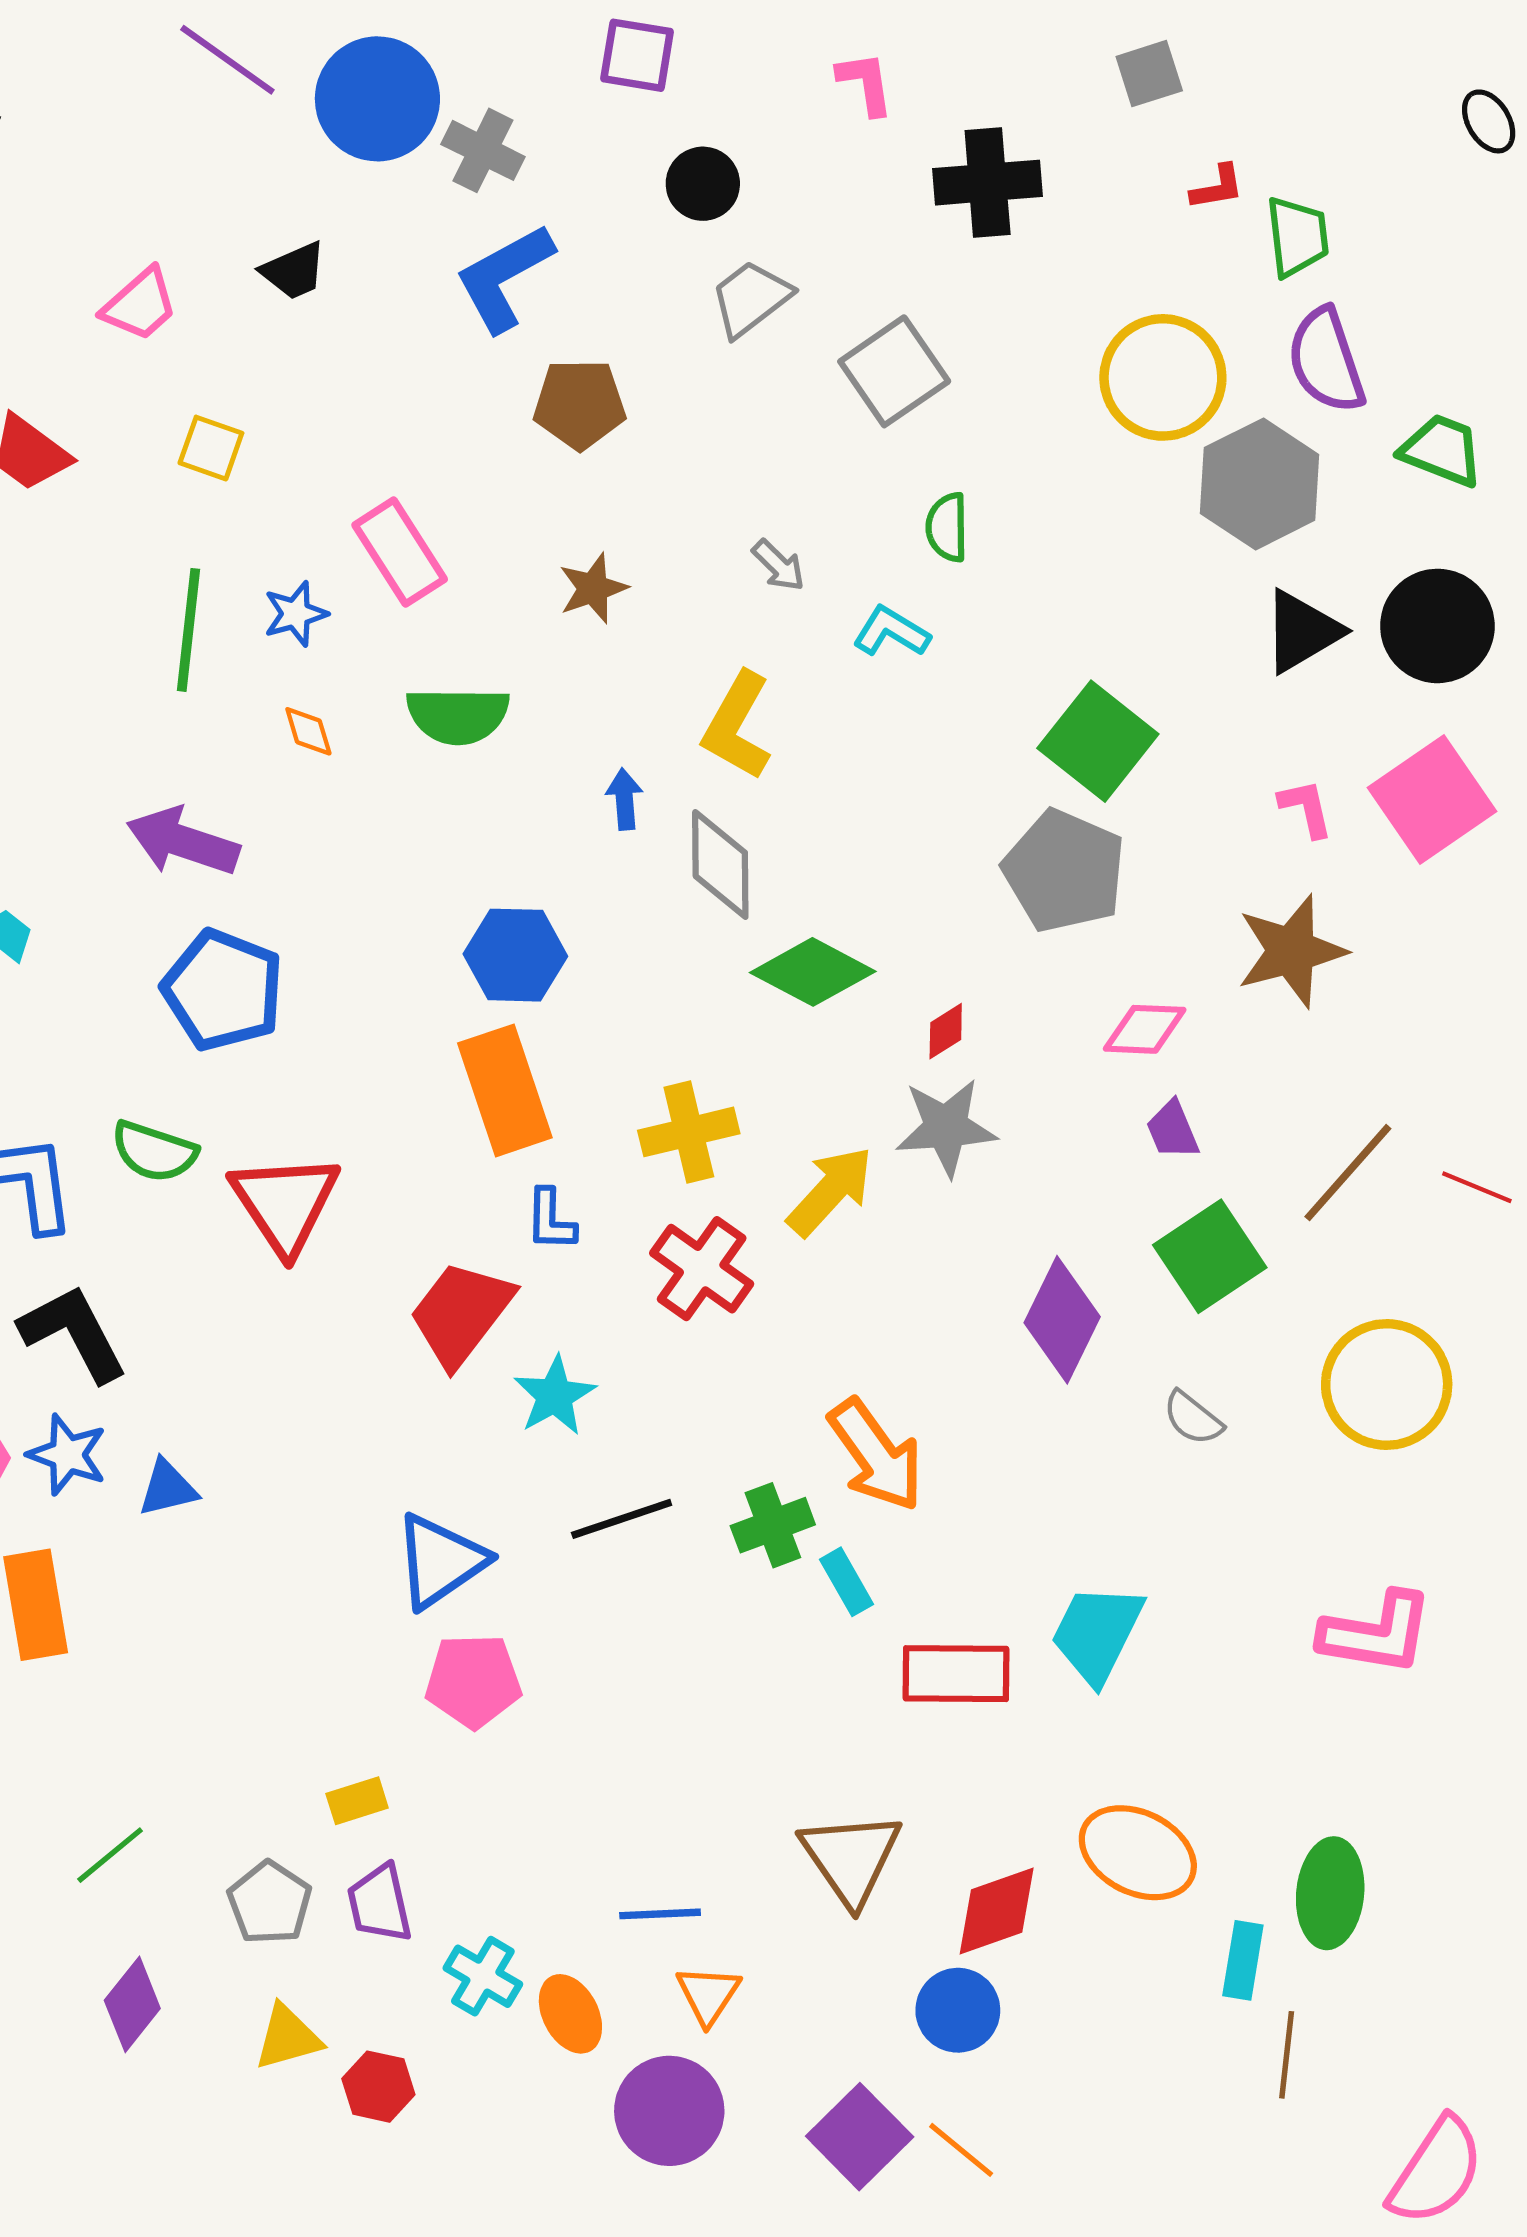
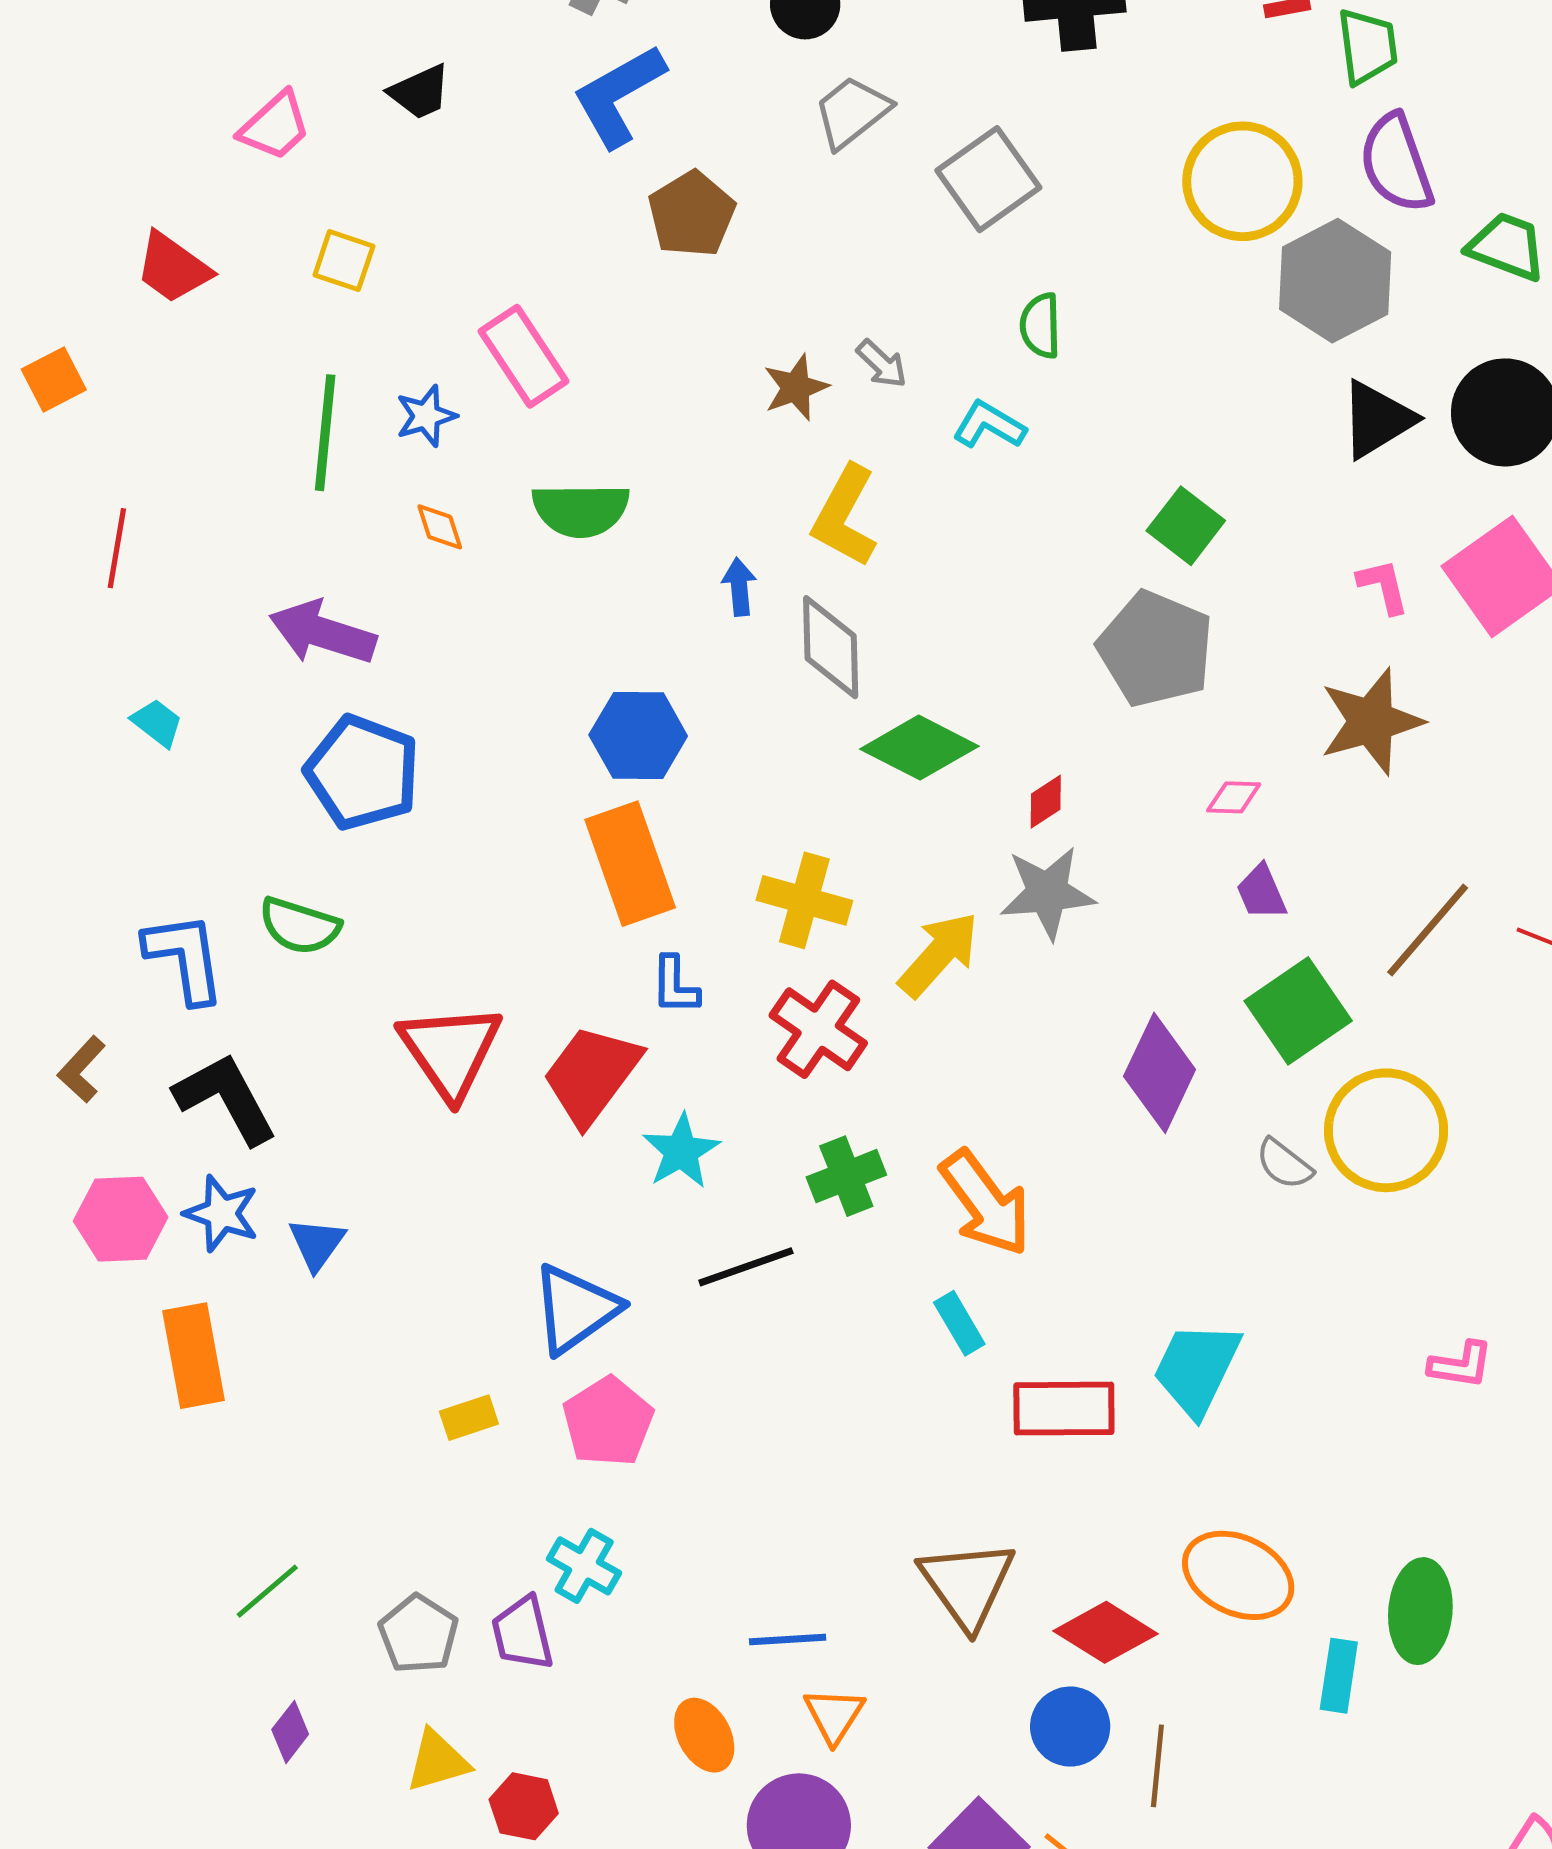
brown pentagon: (580, 404) -> (692, 214), turned -30
brown star: (593, 588) -> (796, 387), moved
green square: (1098, 741) -> (1186, 526), size x0.7
pink diamond: (1145, 1029) -> (1234, 797), size x0.7
yellow cross: (689, 1132) -> (804, 900), turned 30
red triangle: (285, 1203) -> (450, 1051), moved
yellow circle: (1387, 1385) -> (1386, 1130), moved
blue triangle: (168, 1488) -> (317, 1244), turned -40
green cross: (773, 1525) -> (846, 1176), moved
pink L-shape: (1376, 1633) -> (1461, 1365), size x0.6
pink pentagon: (473, 1681) -> (608, 1422), turned -30
yellow rectangle: (357, 1801) -> (469, 1418), moved
red diamond: (997, 1911) -> (1106, 1632), turned 52
cyan cross: (483, 1976) -> (584, 1566), moved
purple diamond: (132, 2004) -> (290, 1732), size x0.7
brown line: (1287, 2055) -> (1157, 1766), moved

